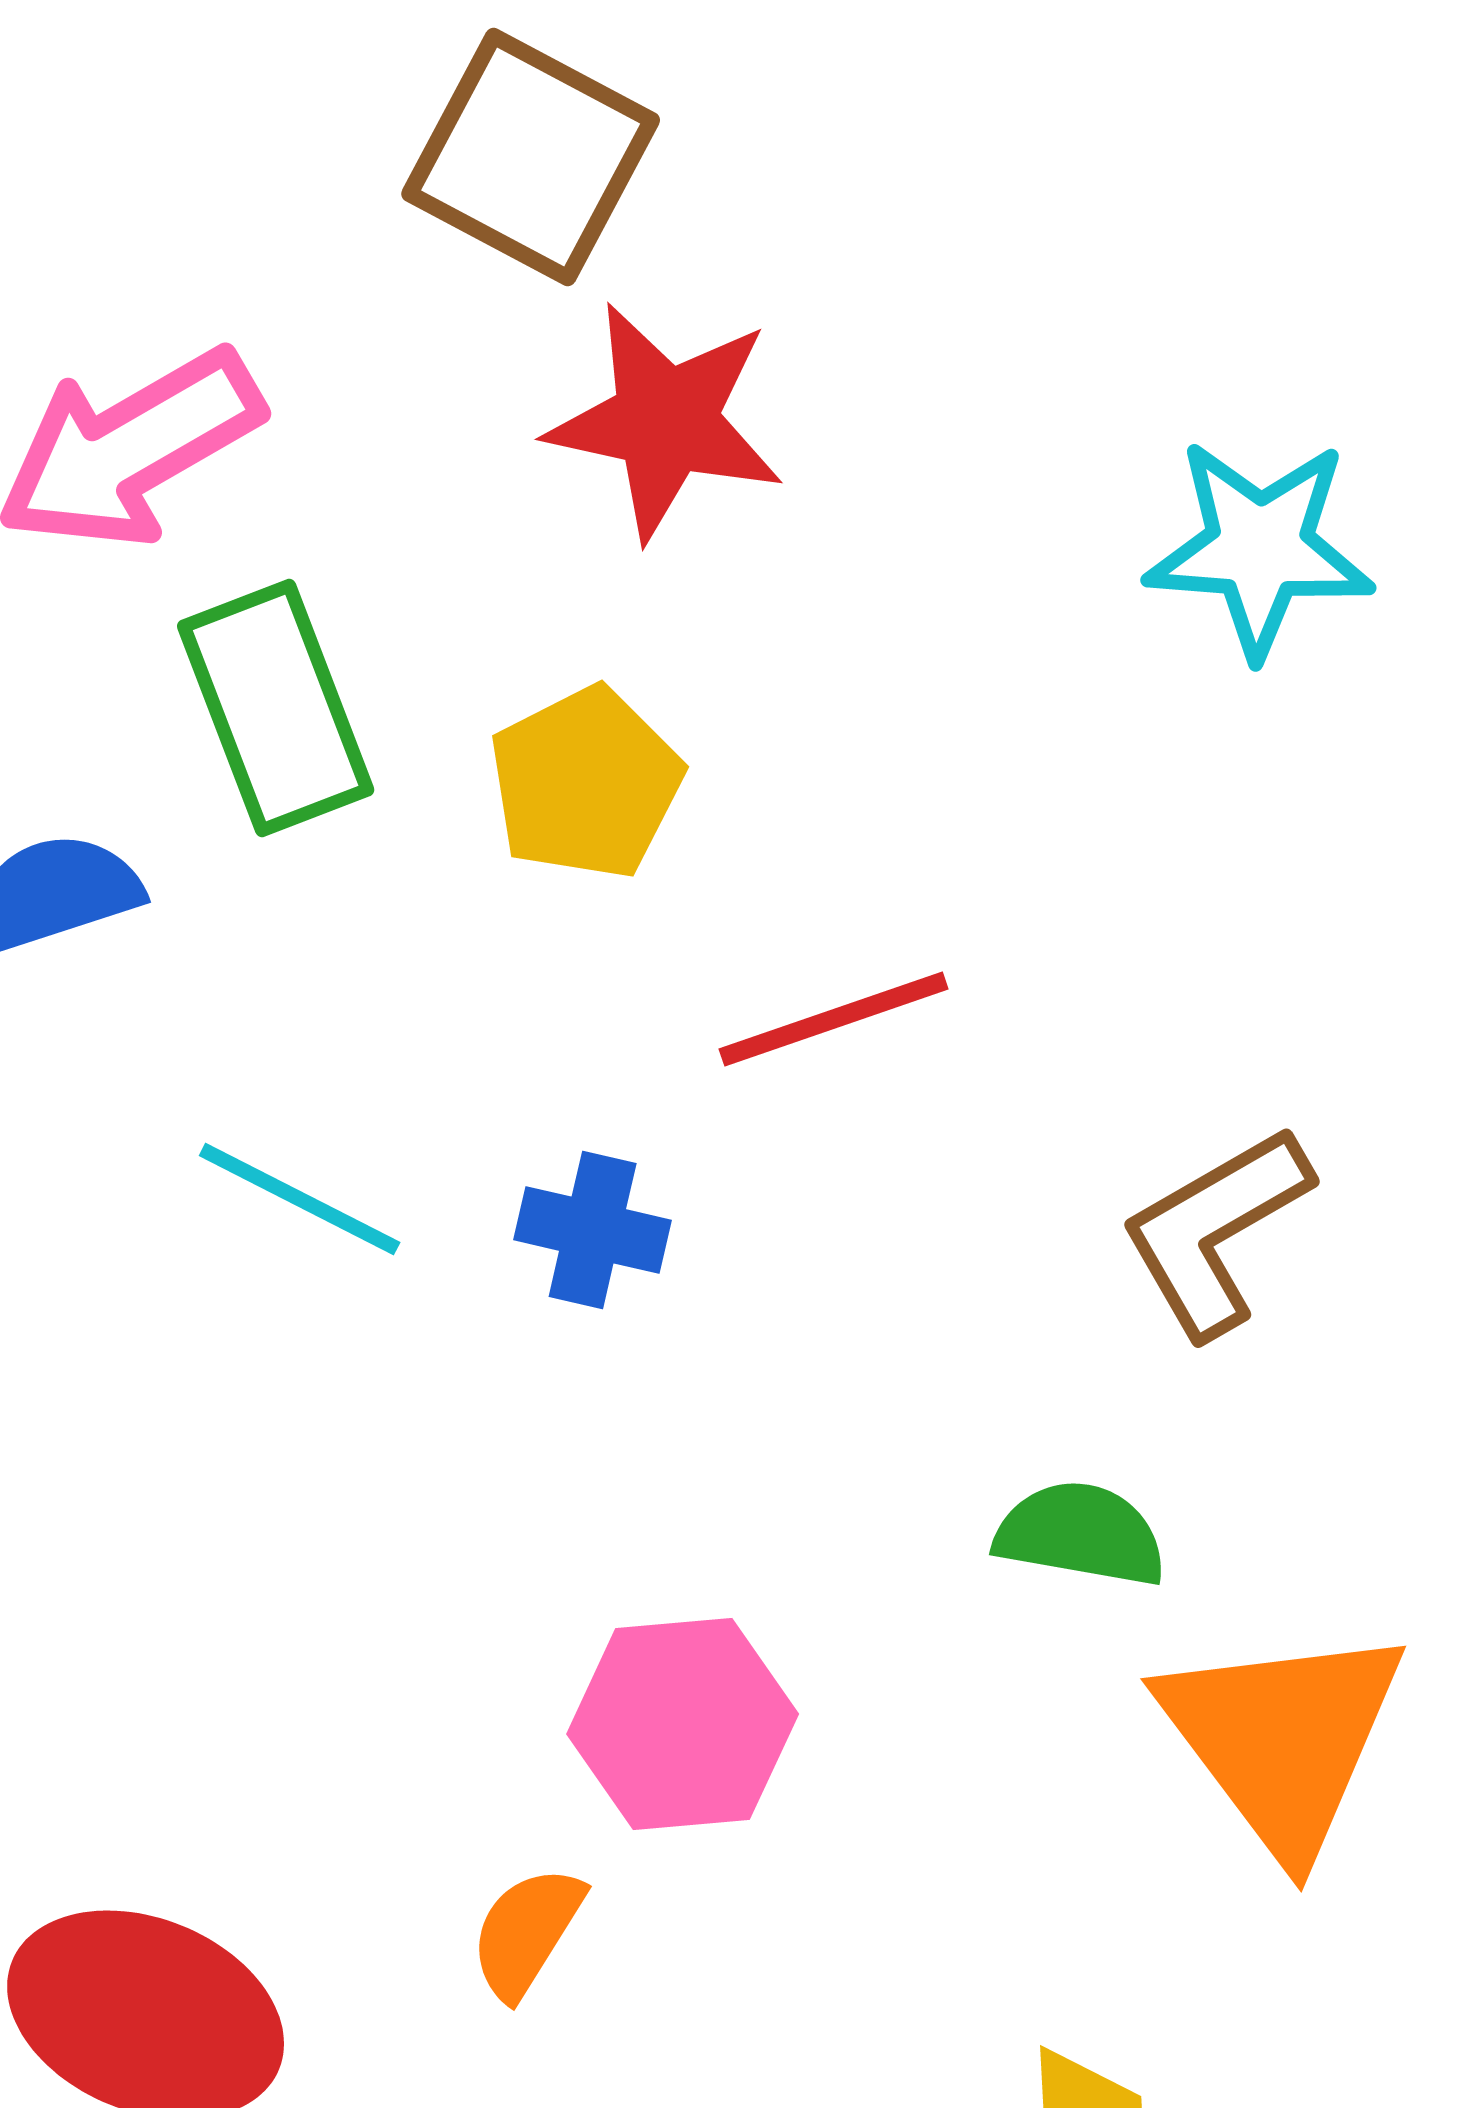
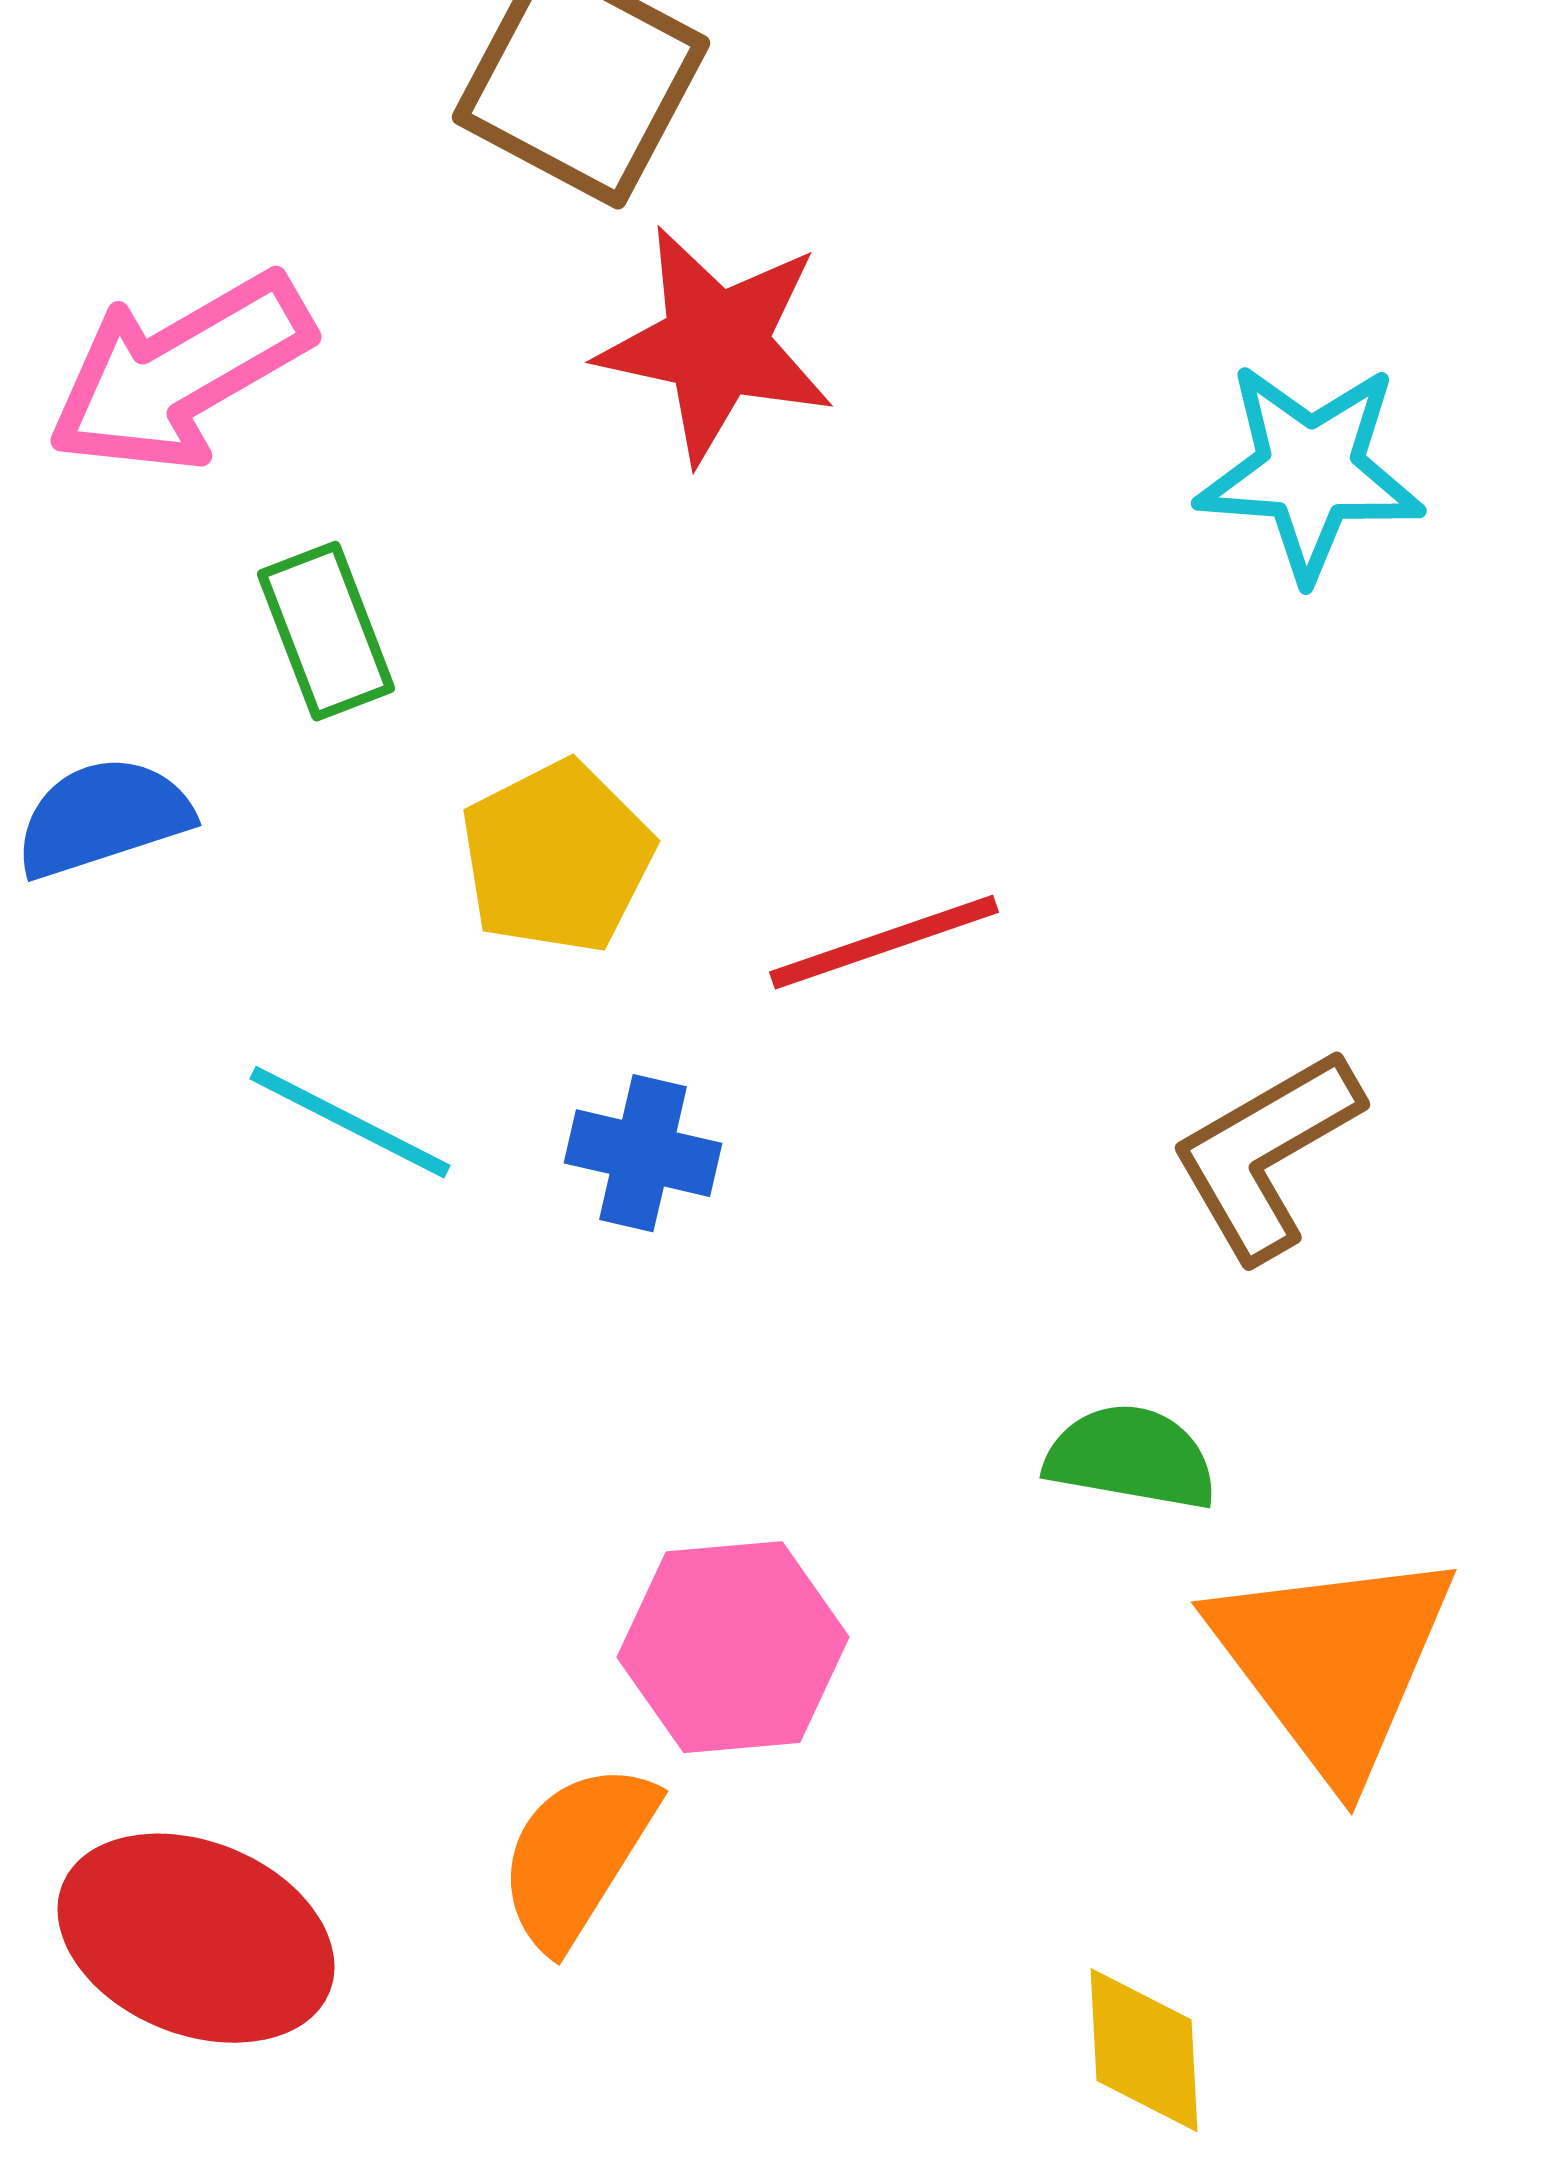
green rectangle: (276, 708) -> (326, 631), size x0.7
yellow pentagon: (586, 783) -> (557, 857), moved
orange semicircle: (527, 1932) -> (577, 1855), size x1.4

